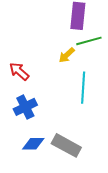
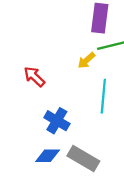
blue cross: (25, 107) -> (57, 121), moved, turned -35

